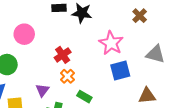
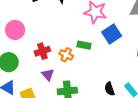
red cross: (63, 55) -> (42, 51), moved, turned 35
green rectangle: (84, 97) -> (84, 45), moved

